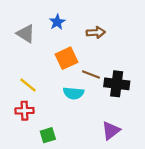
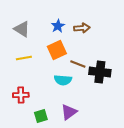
blue star: (57, 22) -> (58, 26), moved
yellow line: (28, 85) -> (24, 58), moved, turned -49
purple triangle: (111, 131) -> (69, 112), moved

